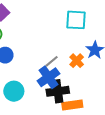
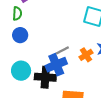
black cross: (58, 91) -> (45, 77), moved

